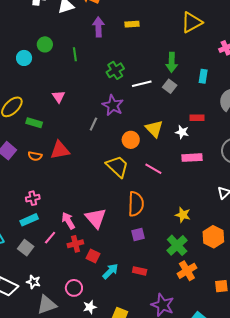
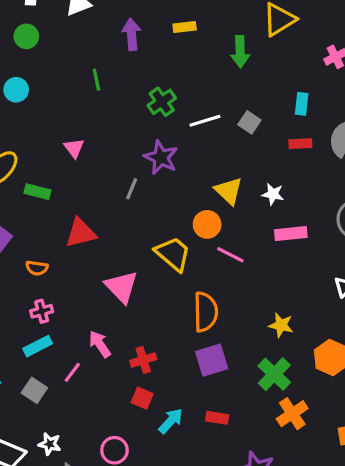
green circle: (45, 44) -> (26, 36), moved
green arrow: (172, 62) -> (240, 52), moved
red rectangle: (197, 118) -> (300, 144), moved
orange circle: (131, 140) -> (207, 224), moved
orange semicircle: (35, 156) -> (37, 268), moved
pink triangle: (96, 218) -> (121, 287), moved
purple square: (138, 234) -> (212, 360), size x1.5
red cross: (75, 244) -> (143, 360), moved

